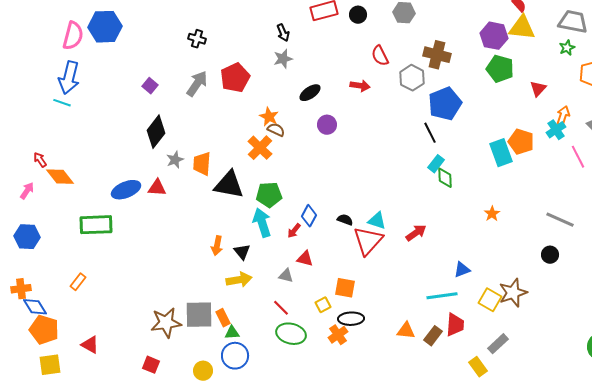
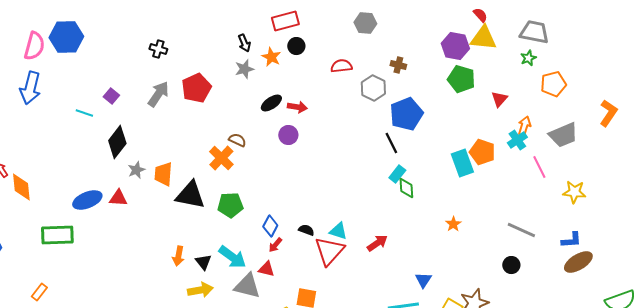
black circle: (358, 15) -> (296, 46), moved
brown cross: (437, 55) -> (398, 65), size x0.6
red semicircle: (380, 56) -> (341, 66), turned 110
red arrow: (360, 86) -> (297, 107), moved
cyan line: (62, 103) -> (84, 113), moved
orange star: (269, 117) -> (271, 57), moved
orange diamond: (60, 177) -> (21, 187), turned 32
cyan arrow: (262, 223) -> (232, 257), moved, turned 144
red arrow: (294, 231) -> (275, 245), moved
blue triangle: (462, 270) -> (423, 280), turned -36
gray triangle: (286, 276) -> (247, 286), size x1.8

